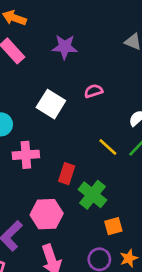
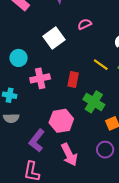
white square: (51, 104) -> (54, 38), turned 30
red rectangle: (67, 174) -> (73, 79), moved

